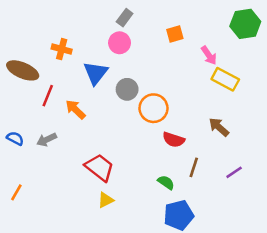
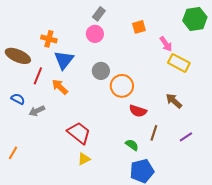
blue triangle: (96, 73) -> (64, 60), moved
blue semicircle: (15, 138) -> (18, 99), moved

